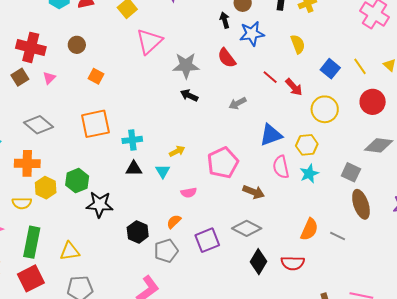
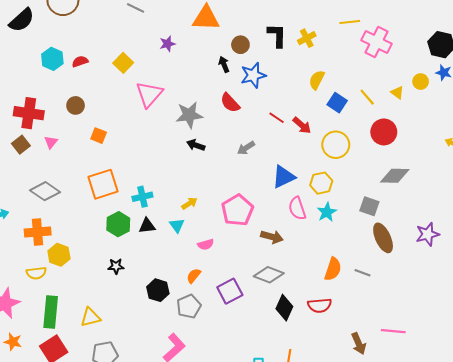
yellow semicircle: (298, 44) -> (317, 80), moved, turned -126
green hexagon: (77, 181) -> (118, 224), moved
black star: (100, 205) -> (116, 266), size x0.6

